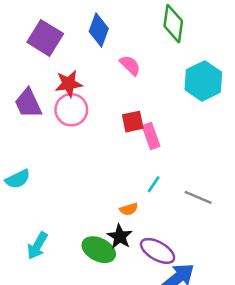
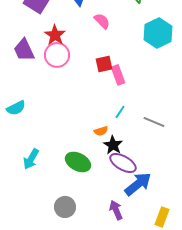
red star: (69, 84) -> (55, 35), turned -30
black star: (120, 237) -> (113, 145), moved

